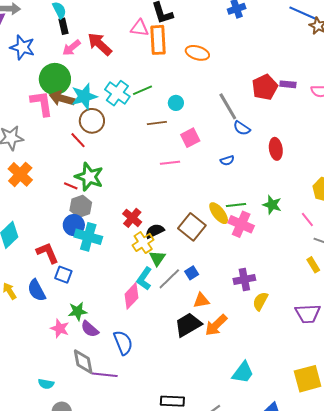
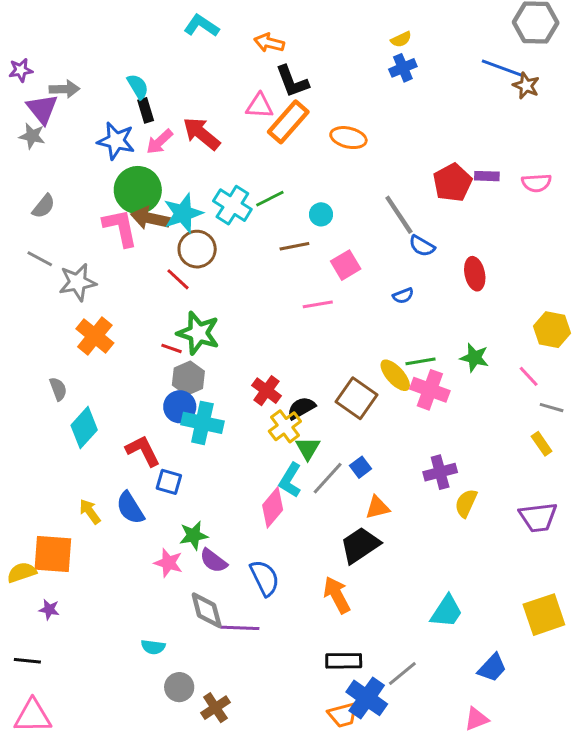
orange rectangle: (158, 40) -> (288, 122), turned 48
blue star: (22, 47) -> (116, 141), moved
orange arrow: (216, 325) -> (337, 595), moved, turned 110

